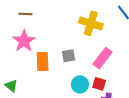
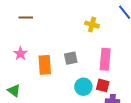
yellow cross: (91, 23) -> (92, 25), size x0.6
pink star: (24, 41) -> (20, 54), moved, size x0.6
pink rectangle: (102, 58) -> (105, 59), turned -30

